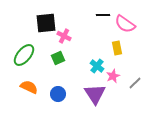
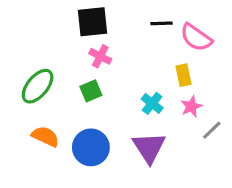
black square: (46, 23) -> (92, 22), moved
pink star: (113, 76) -> (191, 107), moved
blue circle: (58, 94) -> (91, 147), size x1.5

